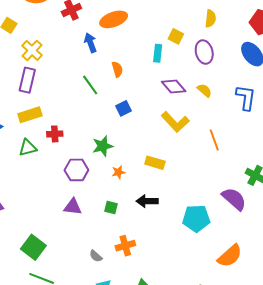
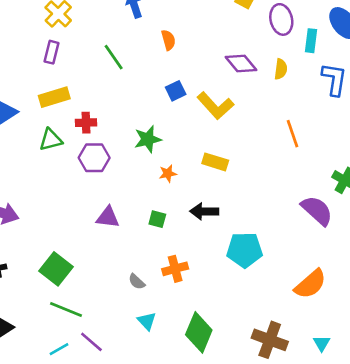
cyan rectangle: (158, 53) -> (311, 41), moved
purple rectangle: (27, 80) -> (51, 52), size x0.7
green line: (90, 85) -> (114, 57), moved
yellow semicircle: (204, 90) -> (281, 69), turned 56
yellow L-shape: (175, 122) -> (215, 106), moved
purple hexagon: (76, 170) -> (94, 158), moved
cyan pentagon: (196, 218) -> (245, 250), moved

